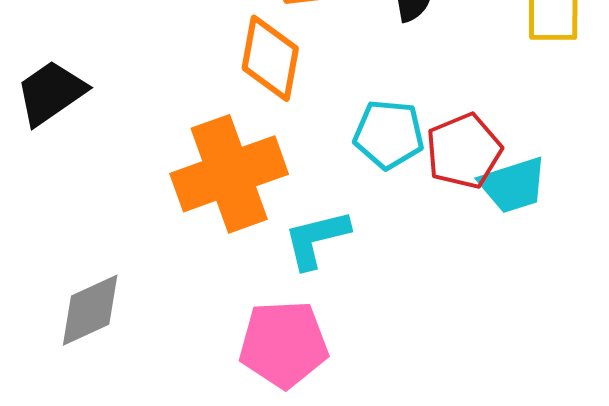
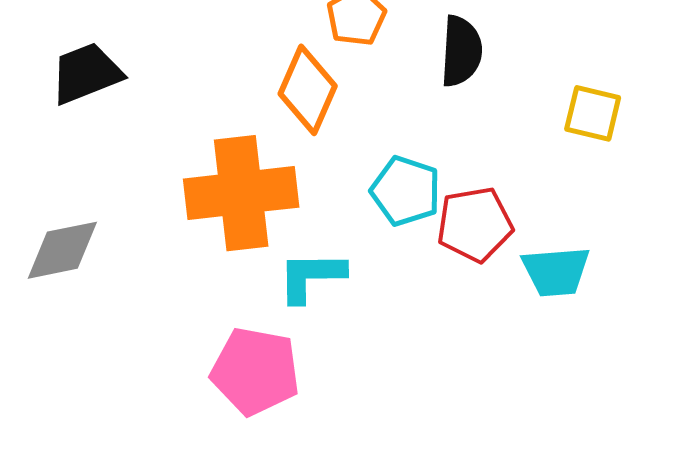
cyan trapezoid: (513, 185) -> (556, 271), moved
gray diamond: (90, 310) -> (62, 250), moved

